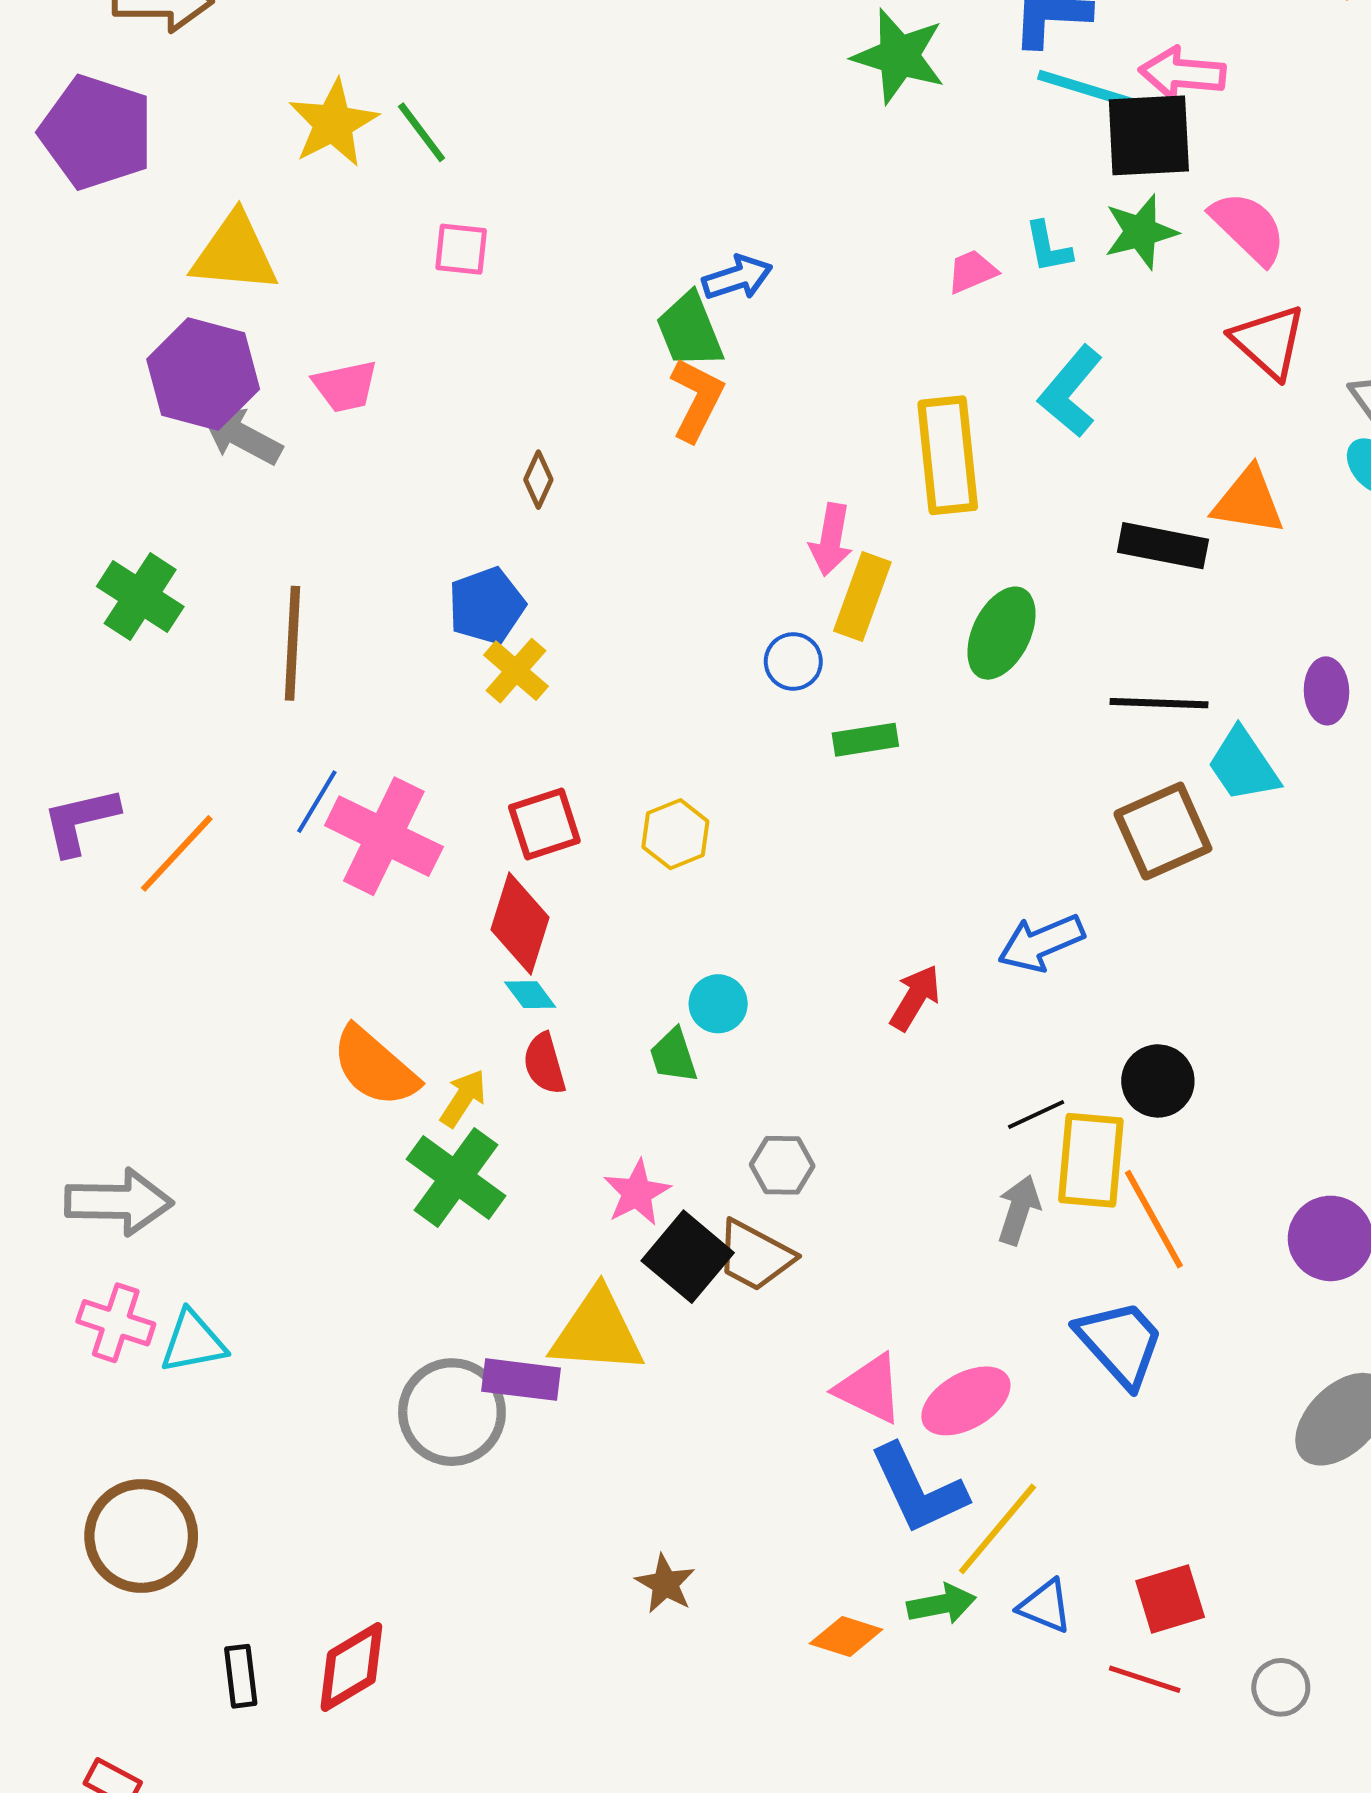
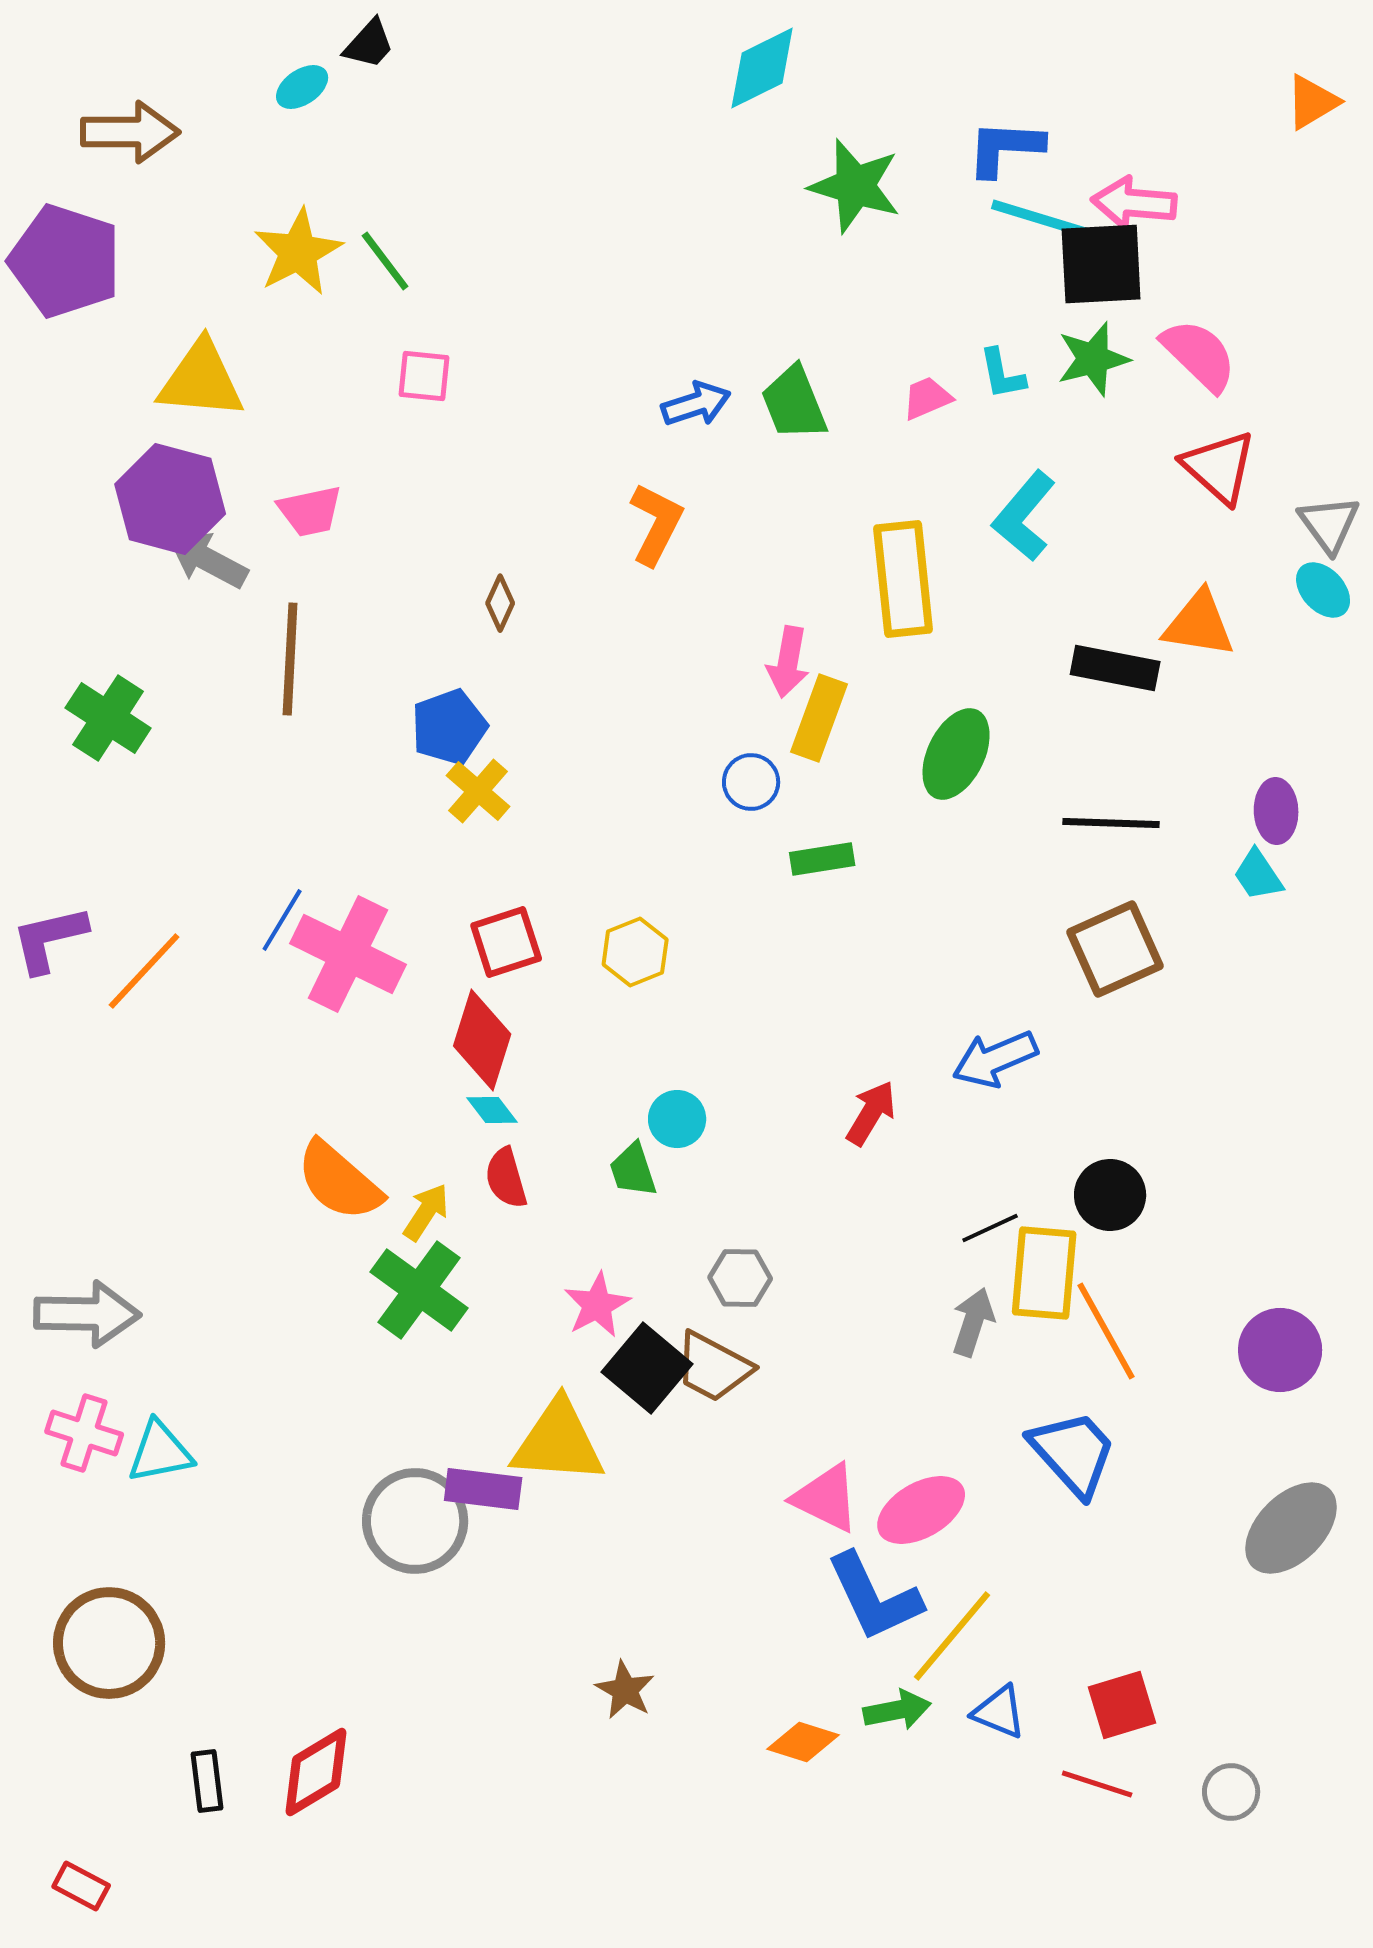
green trapezoid: (690, 330) -> (794, 403), moved
brown line: (293, 643) -> (290, 659), moved
cyan trapezoid: (1243, 765) -> (1258, 875), moved, size x0.7

